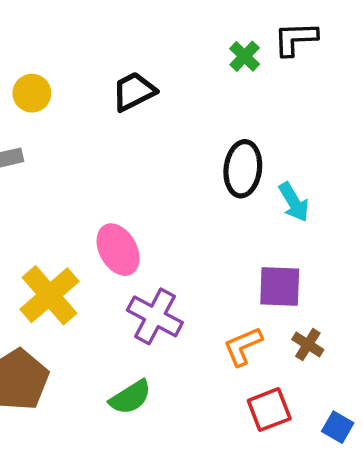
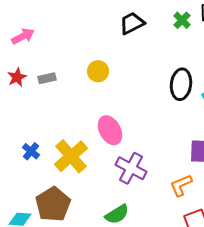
black trapezoid: (134, 91) -> (132, 23), moved
yellow circle: (32, 93) -> (98, 71), moved

